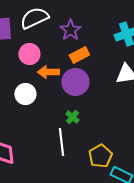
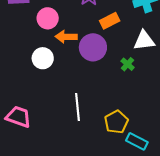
orange rectangle: (79, 55) -> (110, 21), moved
green cross: (72, 117) -> (128, 64), moved

